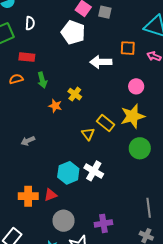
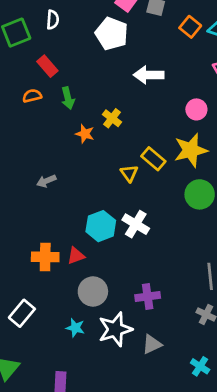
orange square: (128, 48) -> (190, 27), moved, turned 35
red rectangle: (27, 57) -> (47, 66), turned 42

